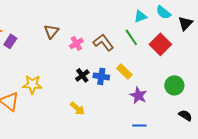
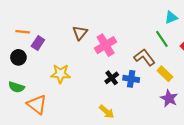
brown L-shape: (103, 42) -> (144, 57), moved
pink cross: (76, 43) -> (106, 45), size x1.5
yellow rectangle: (124, 71) -> (165, 74), moved
yellow star: (32, 84) -> (60, 74), moved

